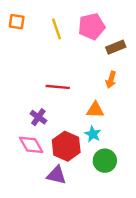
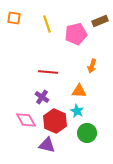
pink pentagon: (92, 26) -> (76, 34), moved
brown rectangle: (116, 47) -> (100, 21), moved
purple cross: (38, 117) -> (42, 97), moved

